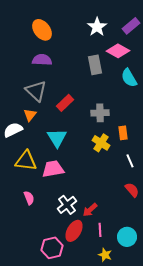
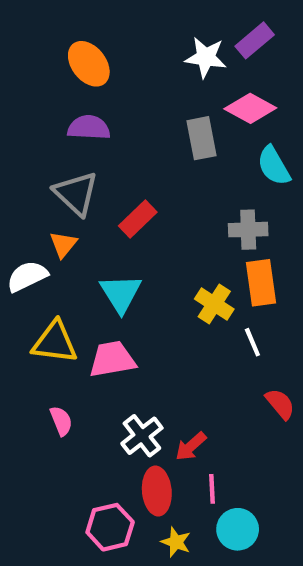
purple rectangle: (131, 26) -> (255, 40), moved
white star: (97, 27) -> (206, 57), turned -30
gray cross: (100, 113) -> (248, 230), moved
orange rectangle: (123, 133) -> (261, 283), size x1.5
white line: (130, 161) -> (252, 342), moved
red ellipse: (74, 231) -> (157, 491), turned -35
cyan circle: (127, 237) -> (238, 529), moved
yellow star: (105, 255) -> (176, 542), moved

